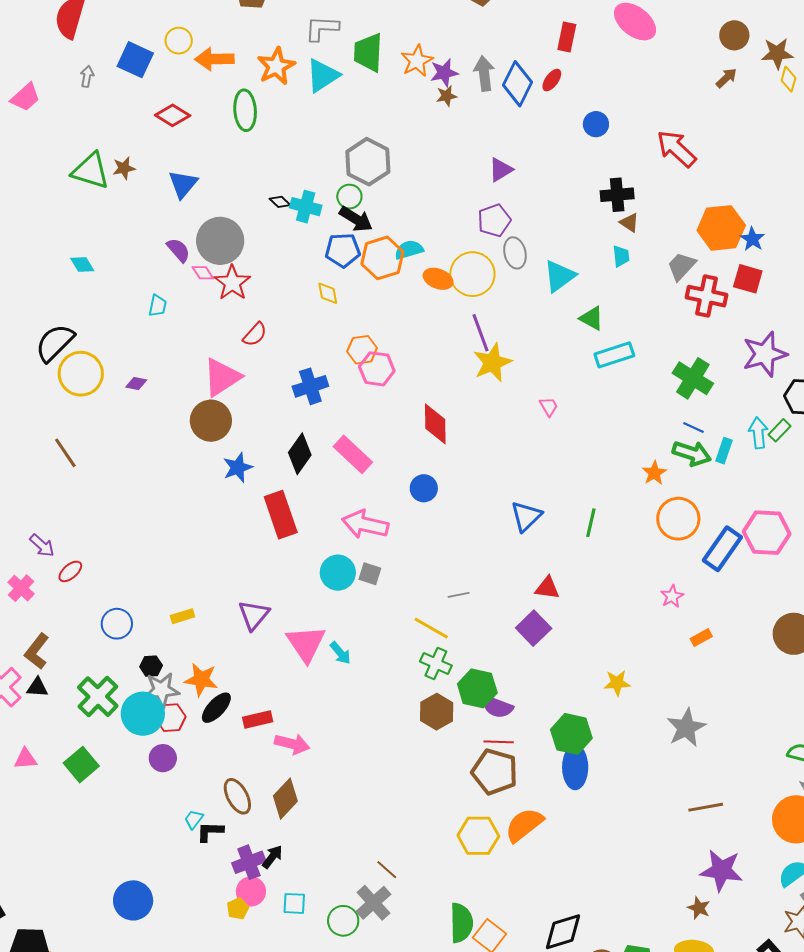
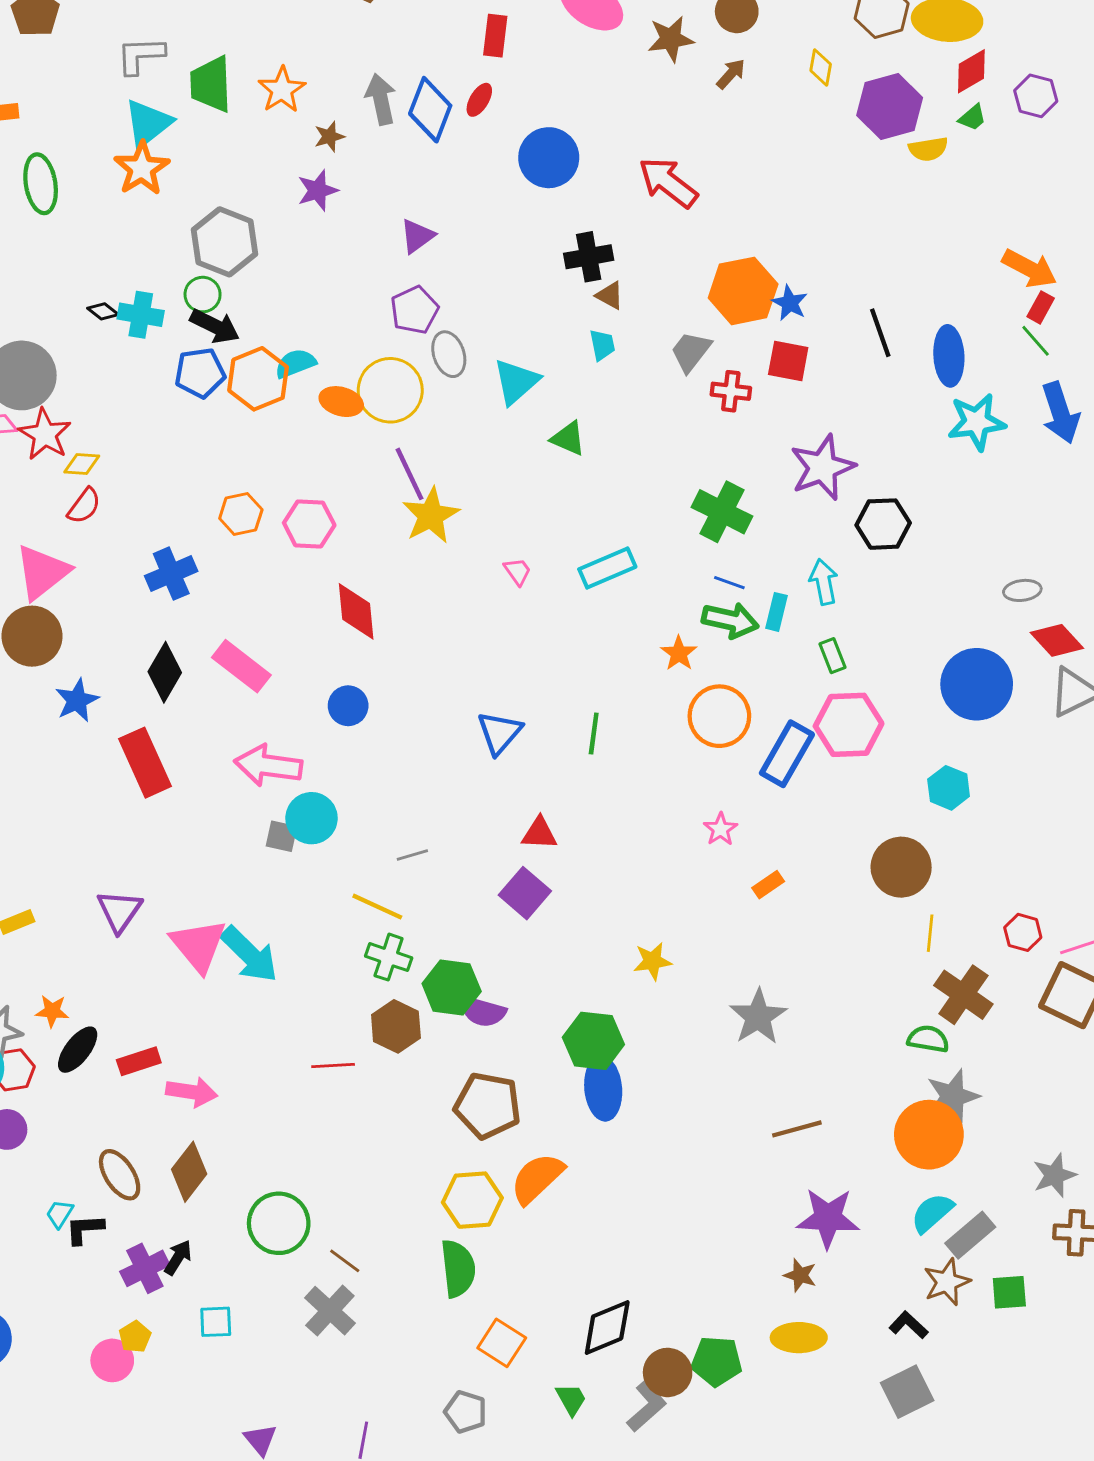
brown star: (777, 53) -> (671, 39), moved
orange star: (276, 66) -> (142, 168), moved
purple star: (444, 73) -> (318, 190), moved
blue circle: (596, 124) -> (549, 158), size x1.6
yellow diamond: (328, 293) -> (82, 464), moved, turned -70
red cross: (707, 296) -> (731, 391), size x0.7
cyan rectangle: (614, 355) -> (607, 568), moved
pink hexagon: (377, 369) -> (309, 524), moved
green rectangle: (780, 430) -> (833, 656), moved, turned -60
cyan circle: (338, 573) -> (312, 818), moved
cyan arrow: (340, 653) -> (249, 954), size x1.8
orange star: (201, 680) -> (52, 1011), size x0.7
red line: (499, 742) -> (333, 1066), moved
pink circle: (251, 891) -> (112, 1360), moved
green circle: (343, 921) -> (279, 1223), moved, size x1.4
green semicircle: (461, 923) -> (458, 1269), moved

